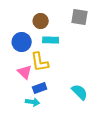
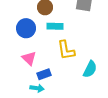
yellow L-shape: (40, 62) -> (66, 50), moved
cyan semicircle: (80, 92) -> (90, 69), moved, turned 72

